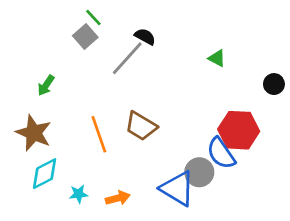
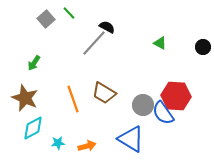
gray square: (85, 37) -> (46, 19), moved
black circle: (274, 84) -> (203, 47), moved
gray circle: (199, 172) -> (143, 105), moved

